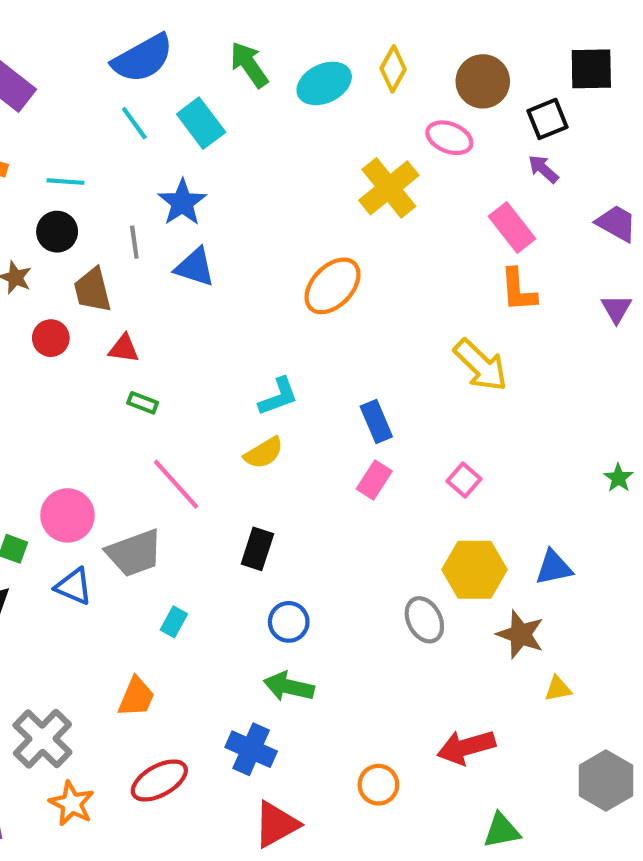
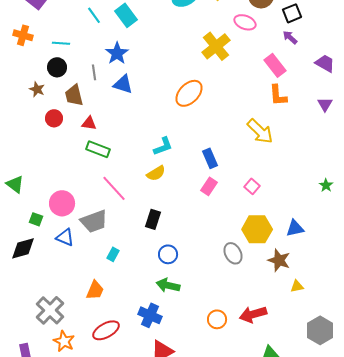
green rectangle: (143, 403) -> (98, 149), size x1.6
orange circle: (378, 785) -> (217, 319), moved

